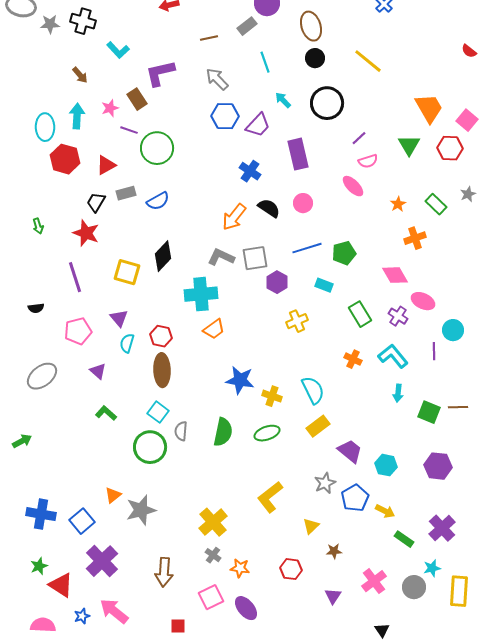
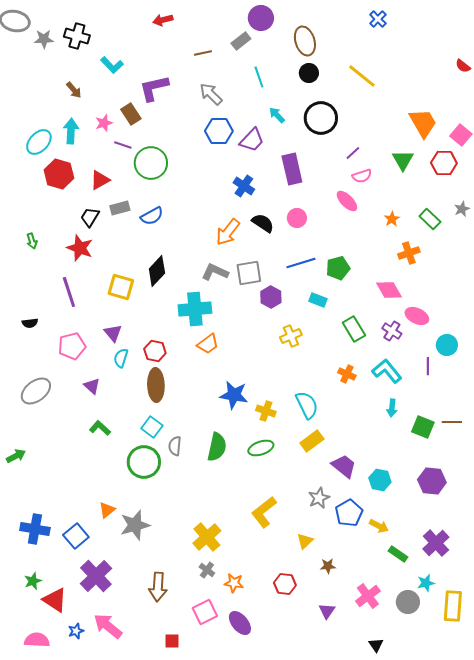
cyan ellipse: (45, 127) -> (39, 142), turned 44

